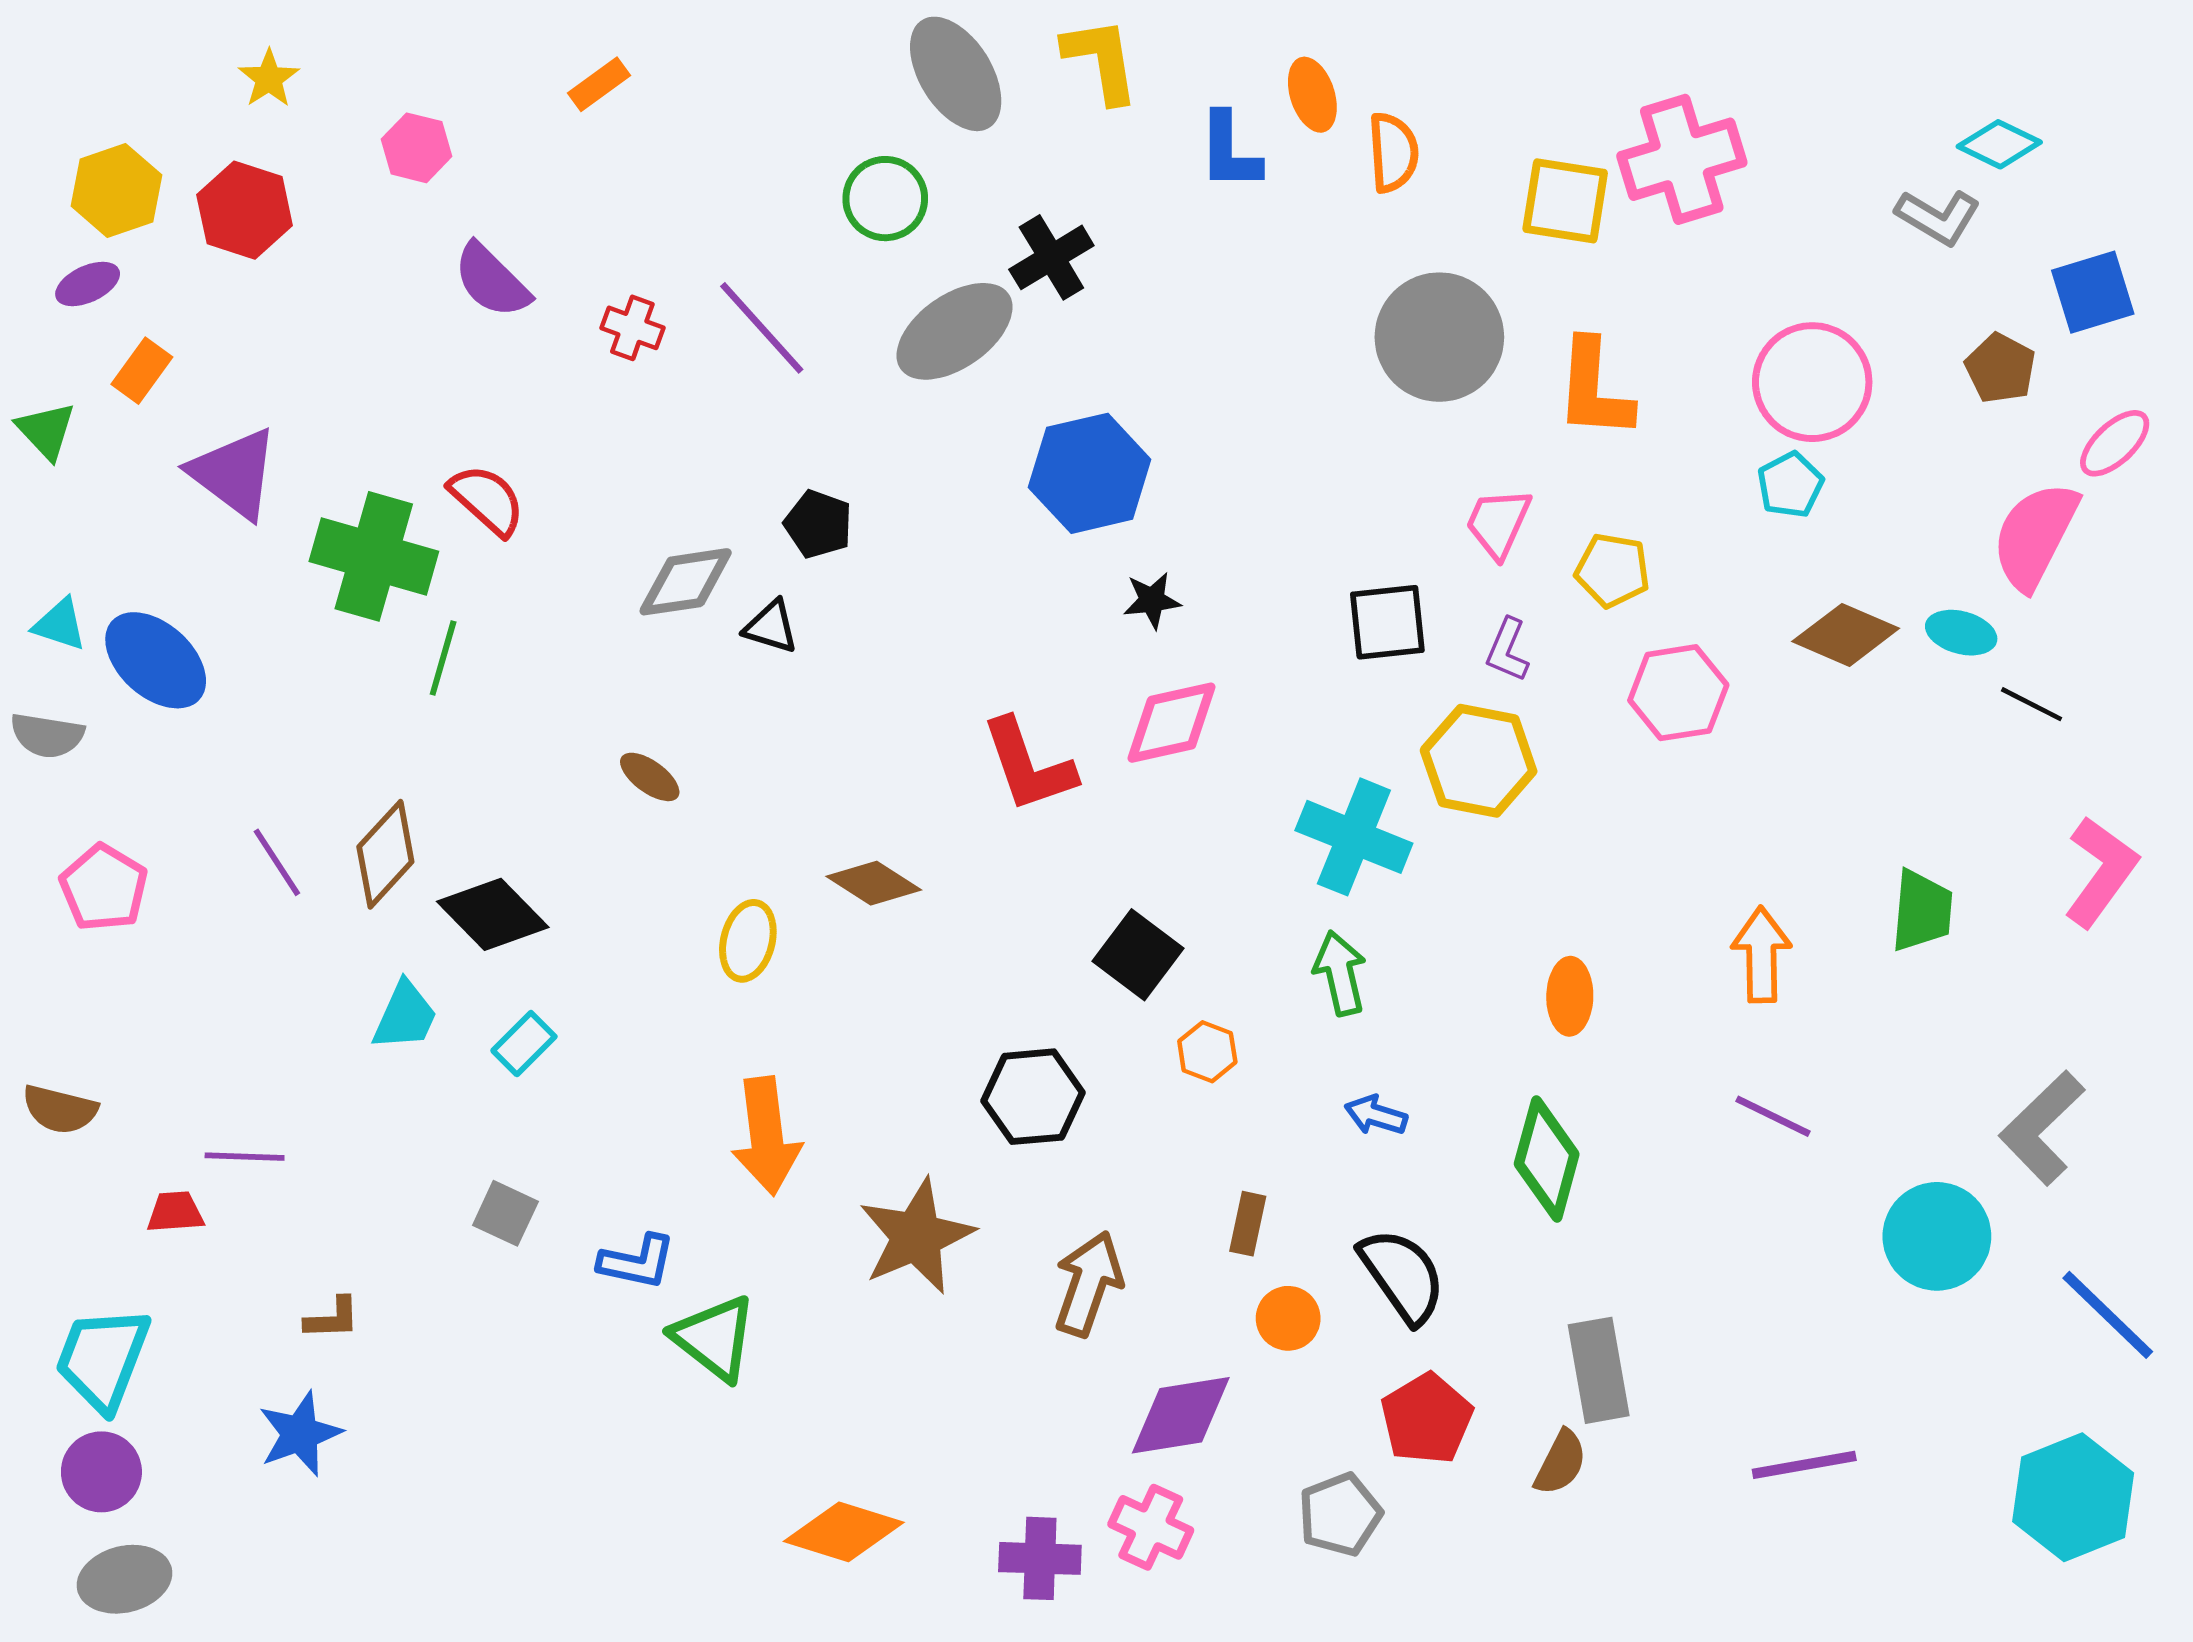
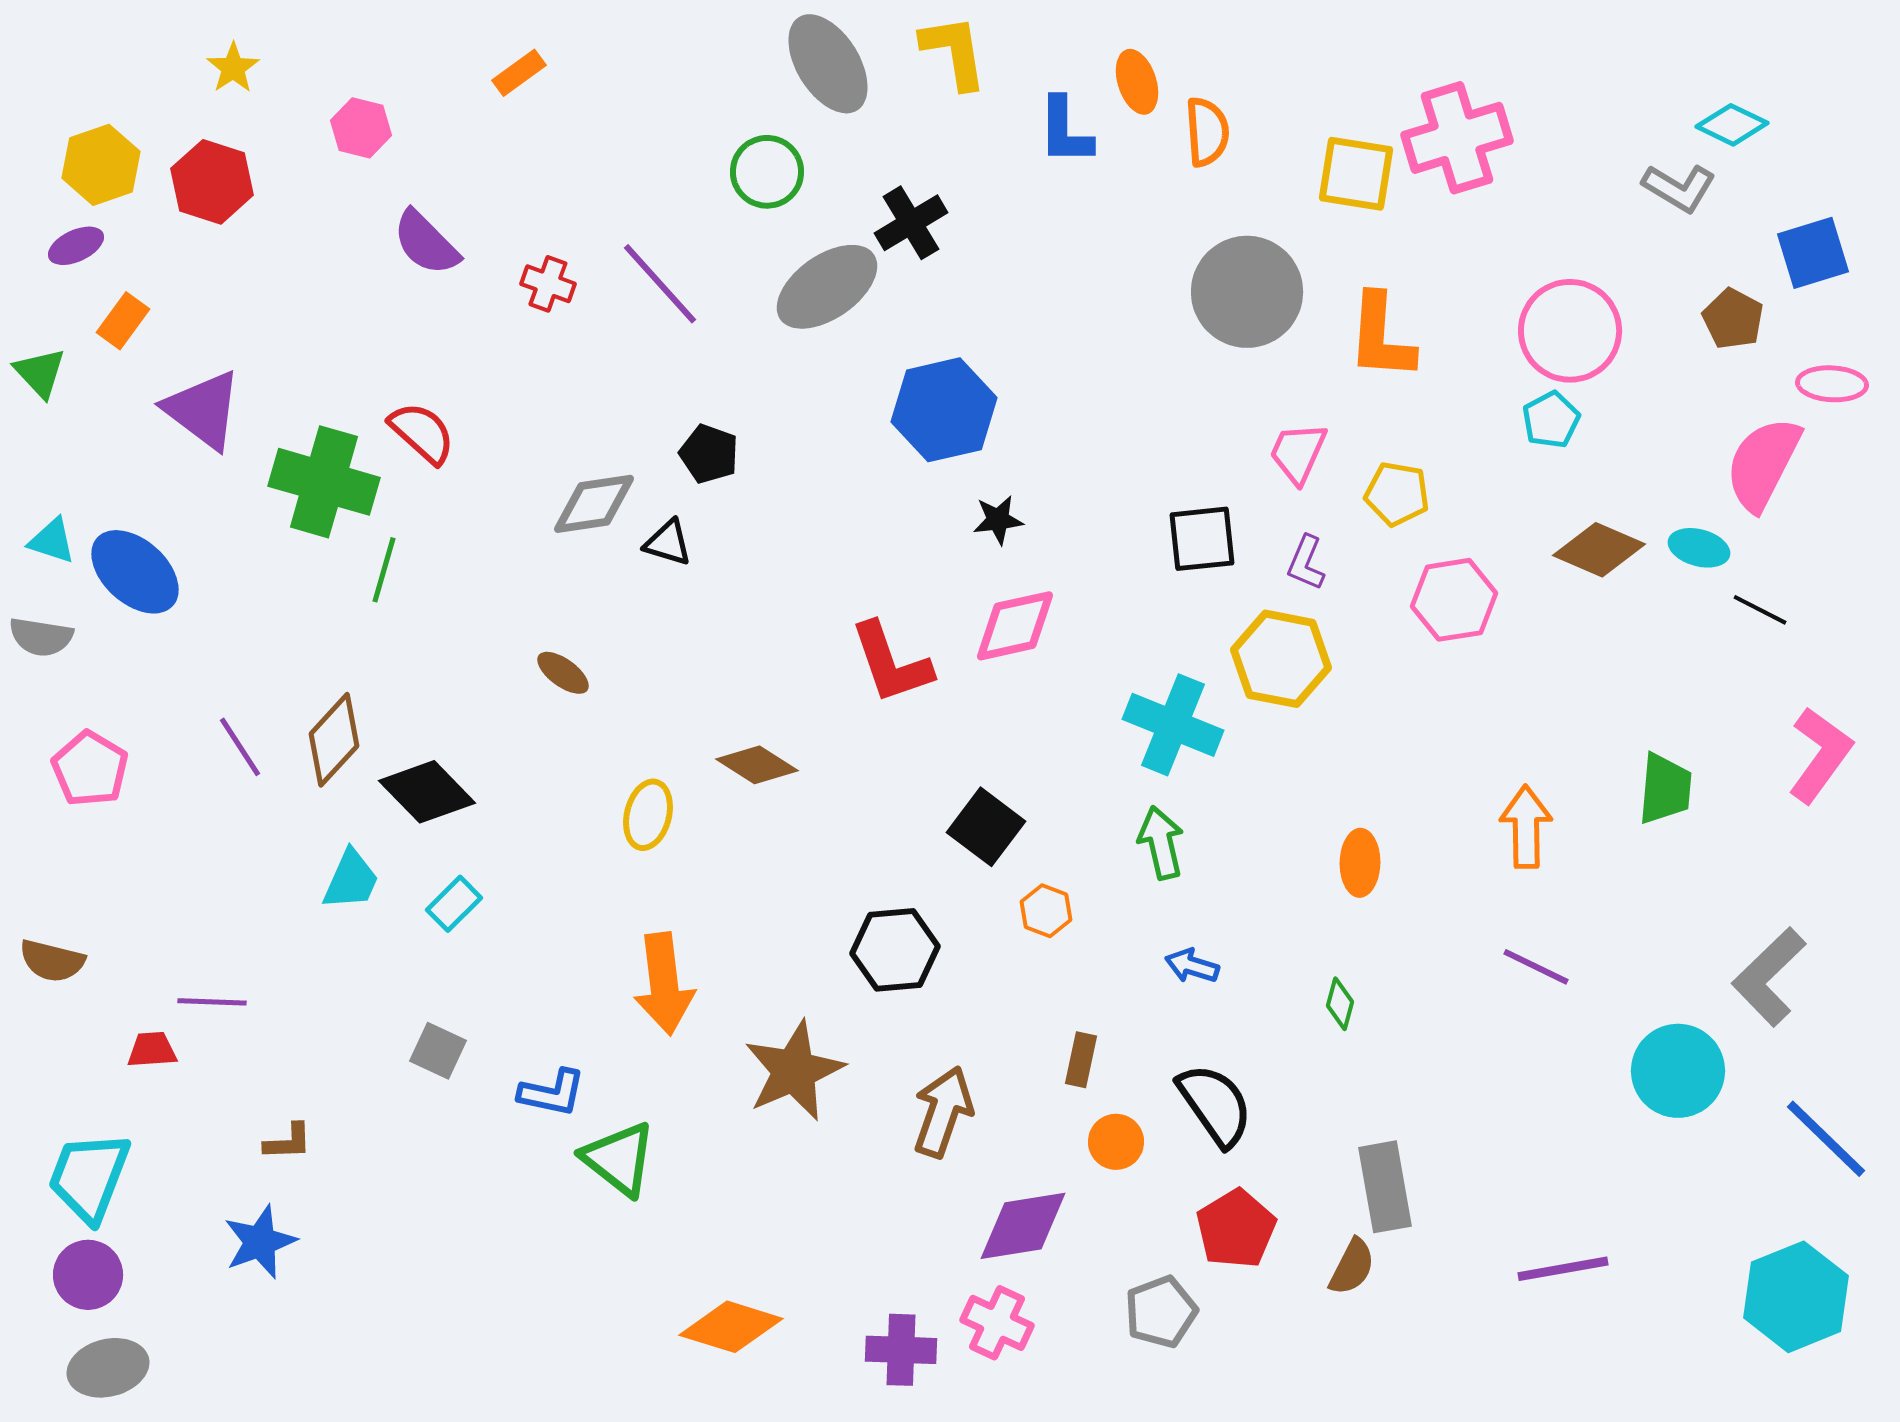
pink ellipse: (2115, 443) -> (1832, 384), turned 46
green diamond: (1547, 1159) -> (1340, 1004), size x0.5

